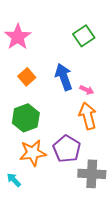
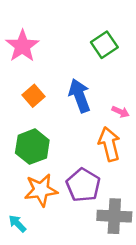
pink arrow: (87, 90) -> (120, 112), moved

